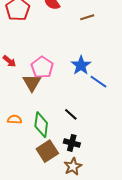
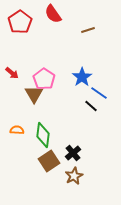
black line: (71, 114) -> (91, 106), moved
black cross: (72, 143) -> (73, 153), turned 35

